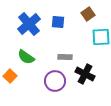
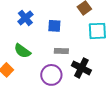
blue square: (58, 22) -> (54, 26), moved
blue cross: (29, 24) -> (25, 18), size x0.7

